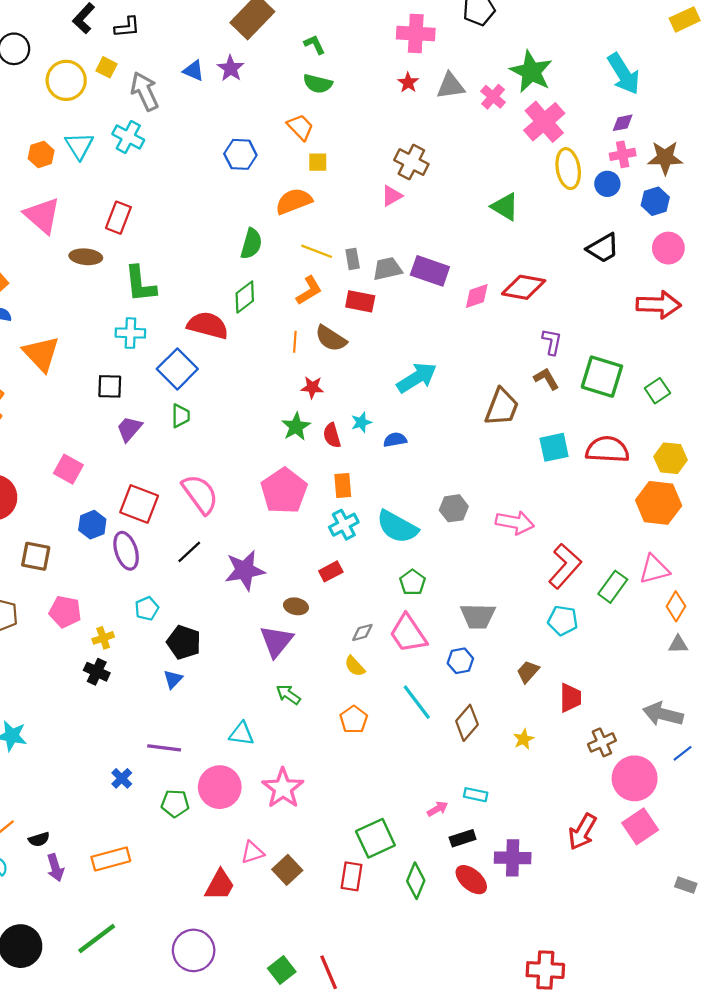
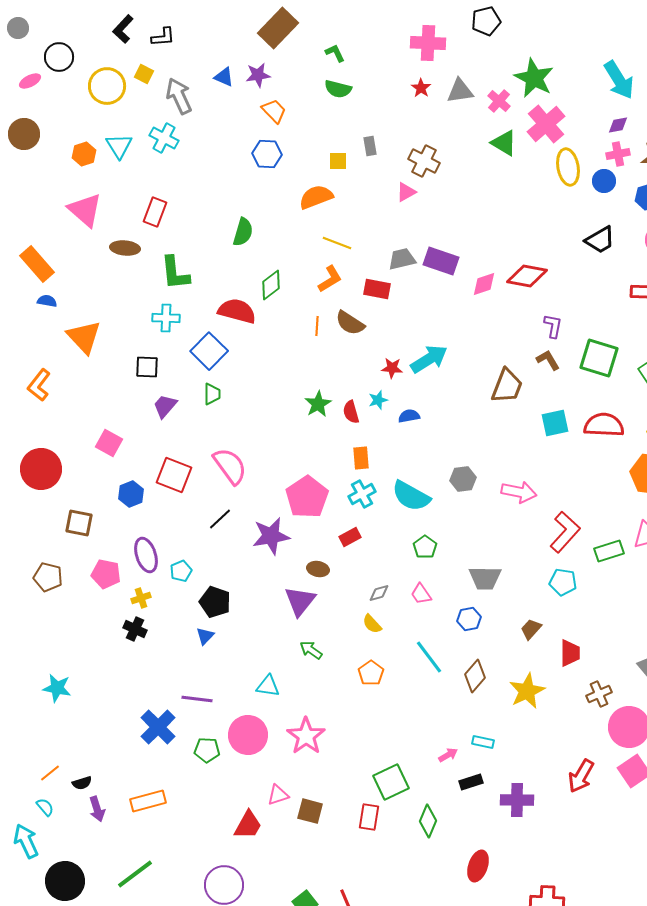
purple star: (231, 68) -> (258, 75), turned 30
orange trapezoid: (300, 127) -> (274, 111), moved
green triangle: (505, 207) -> (504, 143), moved
green semicircle: (251, 244) -> (243, 232), moved
gray rectangle: (353, 259) -> (370, 146), moved
red star: (312, 387) -> (392, 368), moved
pink pentagon: (284, 491) -> (307, 497), moved
purple ellipse: (126, 551) -> (146, 555), moved
green rectangle: (613, 587) -> (609, 551), turned 36
pink trapezoid: (408, 634) -> (421, 594), size x0.6
yellow star: (524, 739) -> (527, 691), size x1.8
blue cross: (122, 778) -> (158, 727), size x1.8
brown square: (287, 870) -> (310, 811), turned -32
red ellipse: (471, 880) -> (478, 866), moved, turned 68

